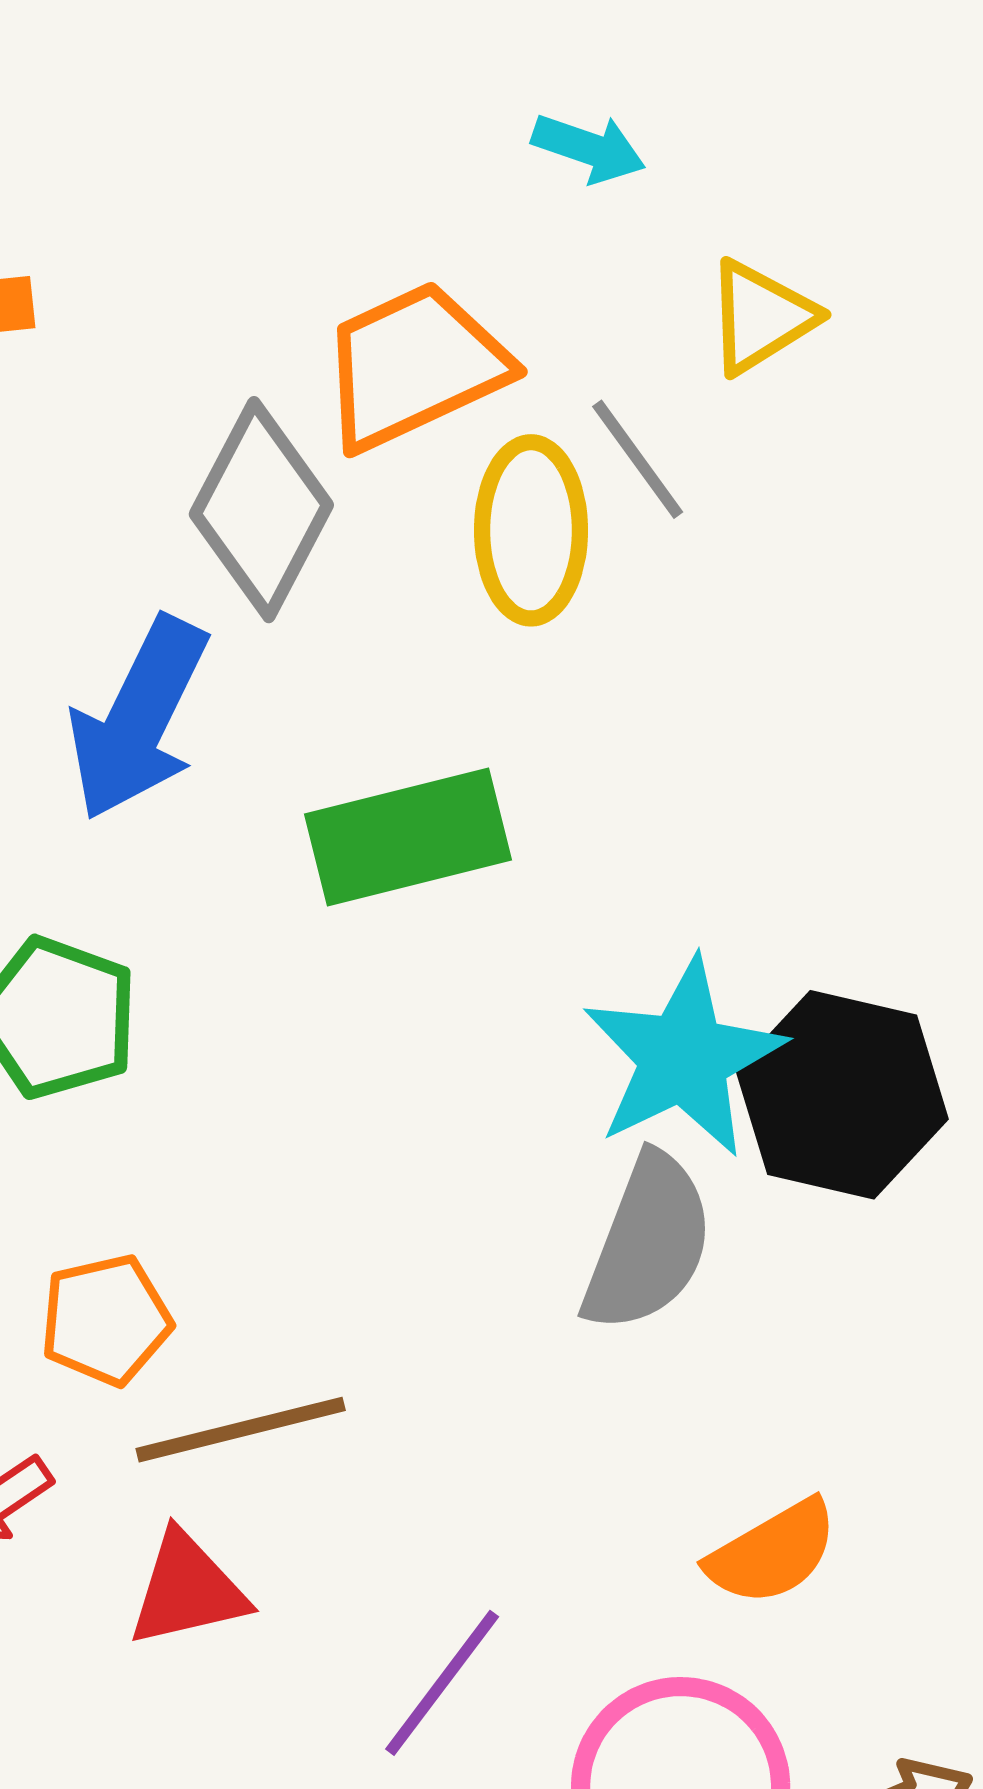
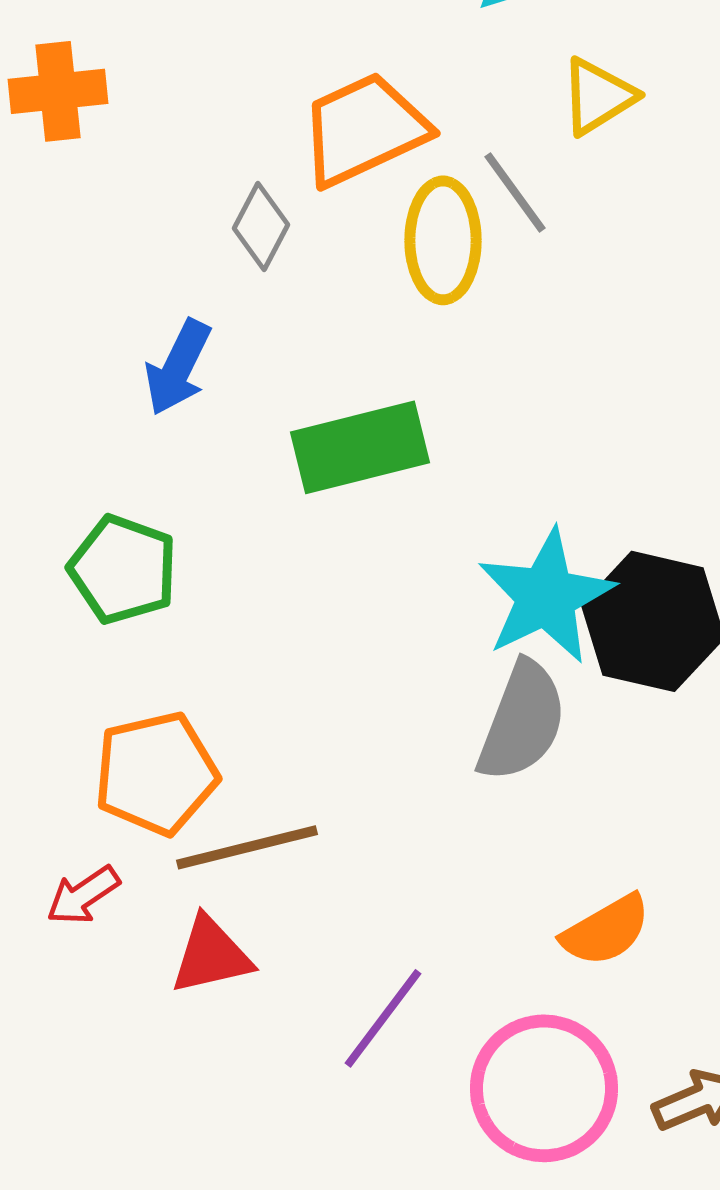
gray diamond: (261, 510) -> (261, 226), size x0.6
blue arrow: (138, 718) -> (178, 367), size x0.7
orange pentagon: (106, 1320) -> (156, 773), size x1.4

